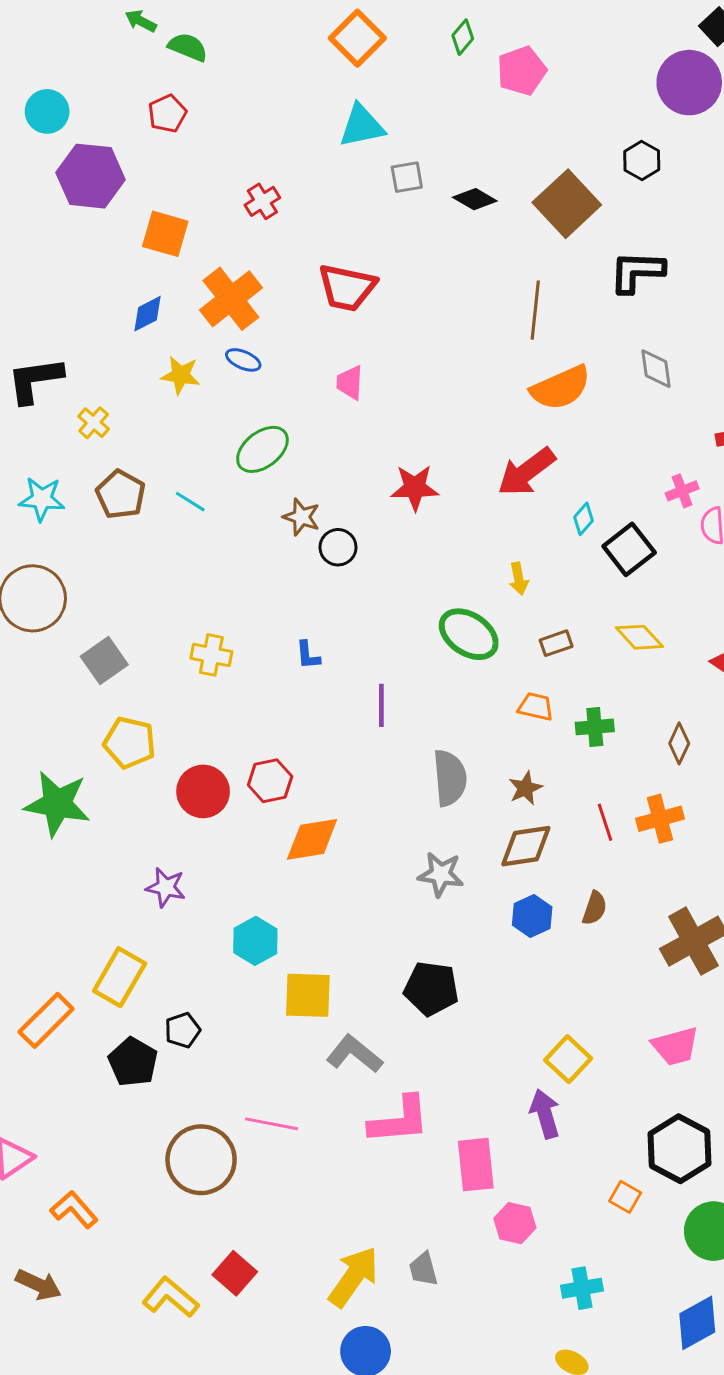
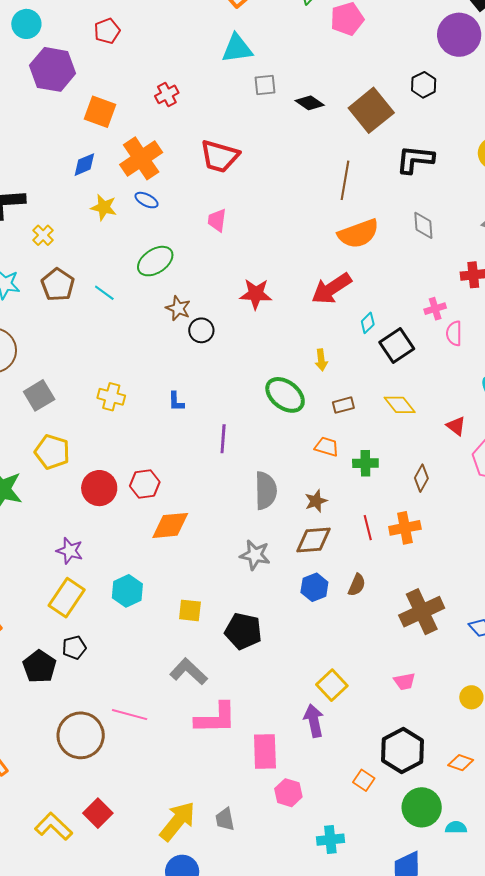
yellow rectangle: (120, 977) -> (67, 598), moved
yellow square: (308, 995) -> (190, 610), moved, size x0.7
pink trapezoid: (675, 1046) -> (405, 681), size x0.7

